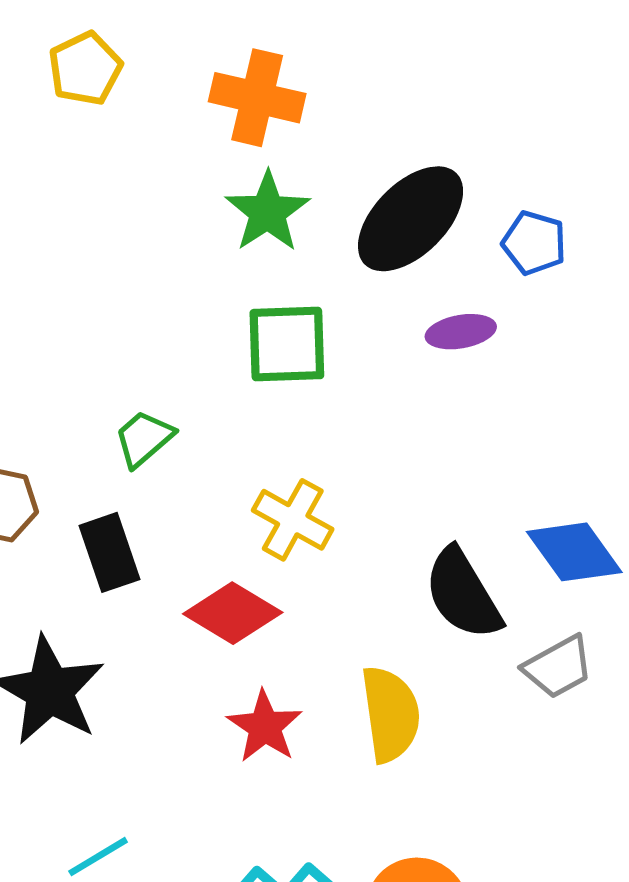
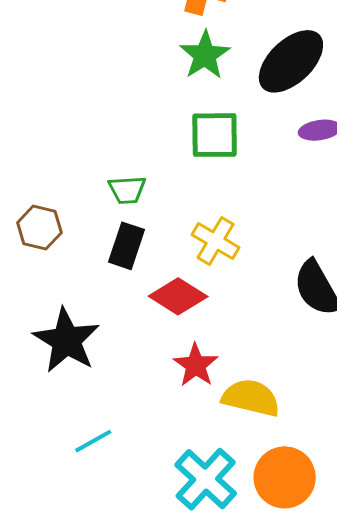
green trapezoid: (144, 438) -> (127, 190), turned -144
black rectangle: (110, 552) -> (127, 246), moved, turned 36
yellow semicircle: (390, 714) -> (251, 398), moved, turned -70

